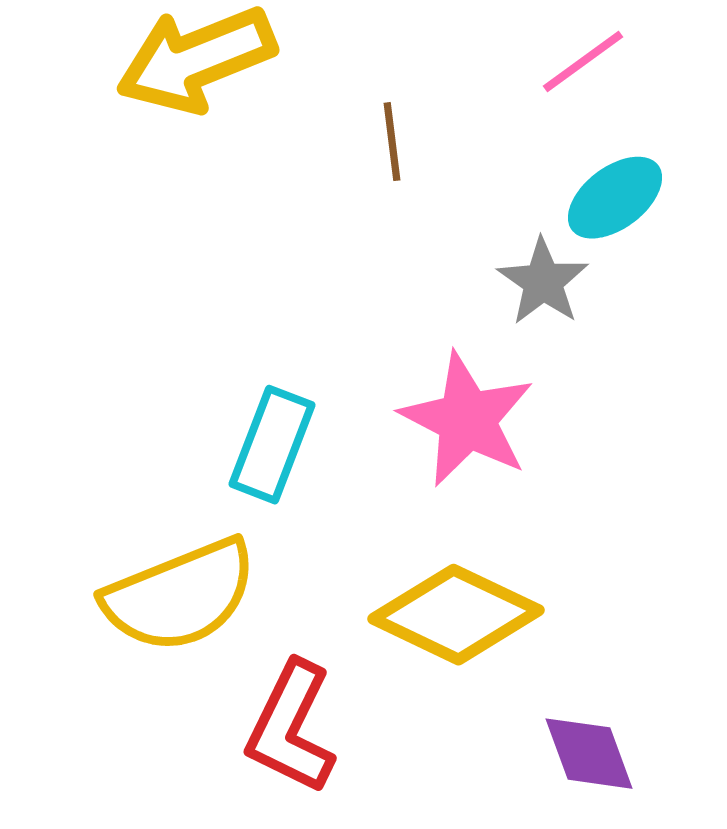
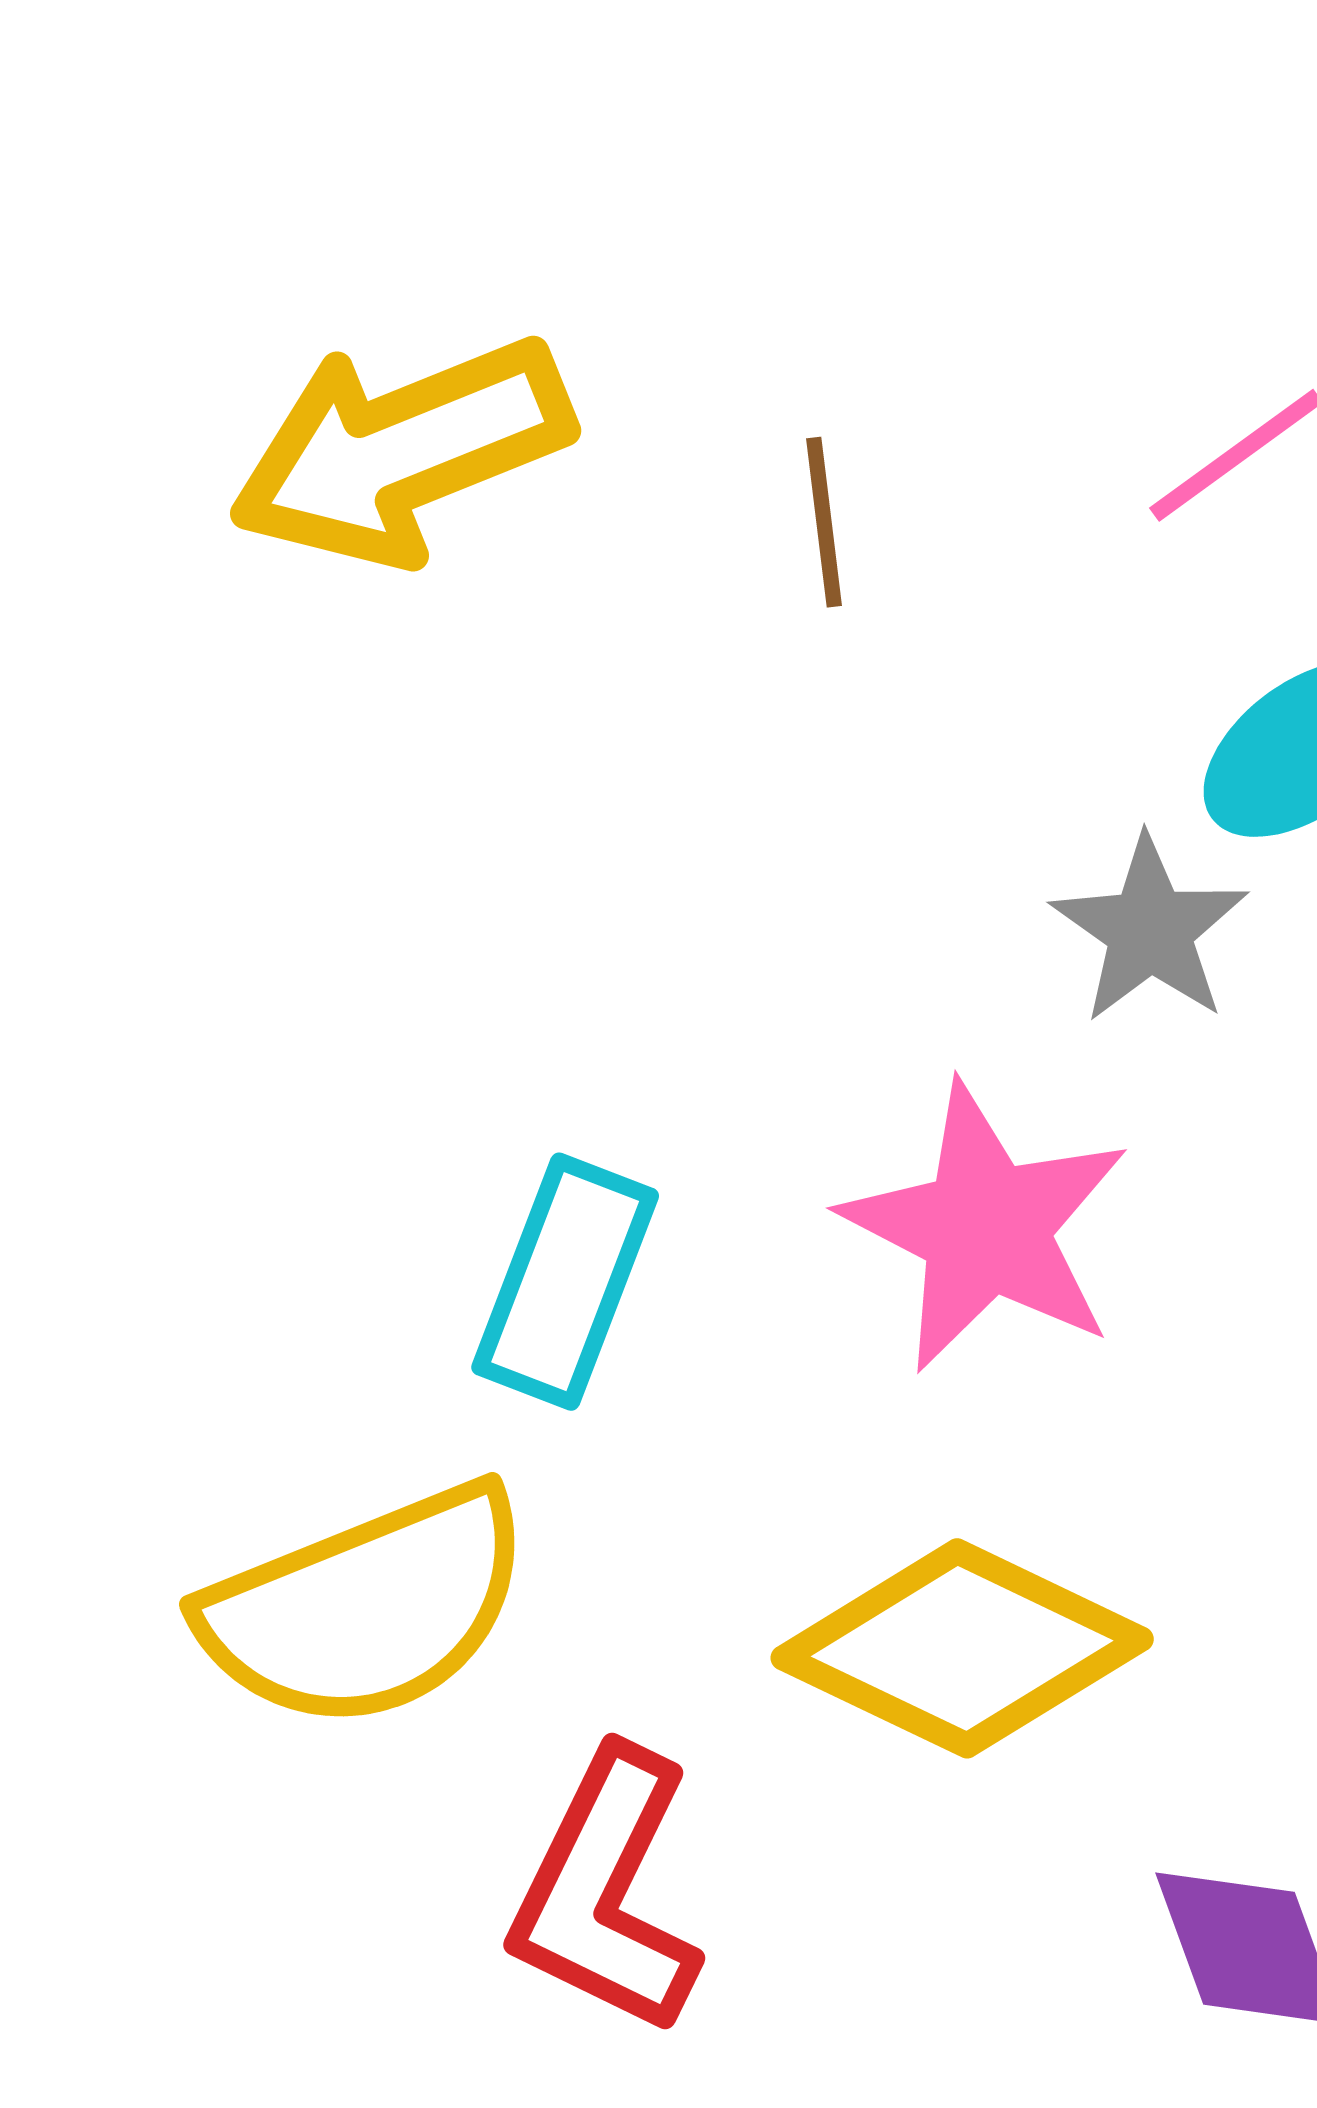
brown line: (392, 142) -> (824, 522), moved

